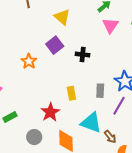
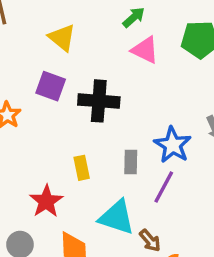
pink triangle: (110, 25) -> (145, 50), turned -36
purple square: (55, 45) -> (51, 86), turned -30
black cross: (83, 55) -> (99, 101), size x1.6

